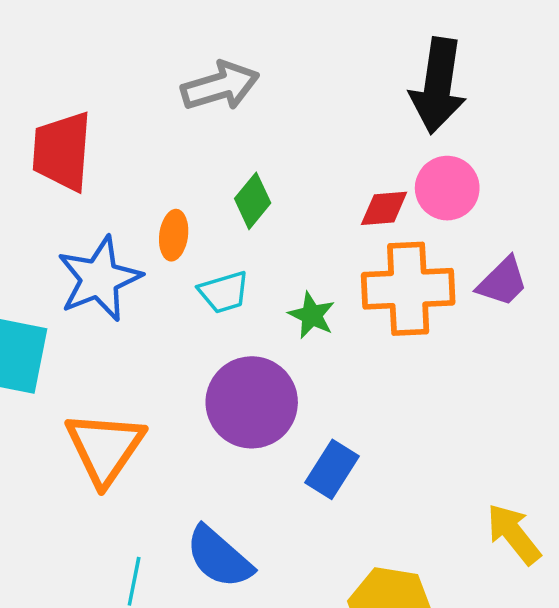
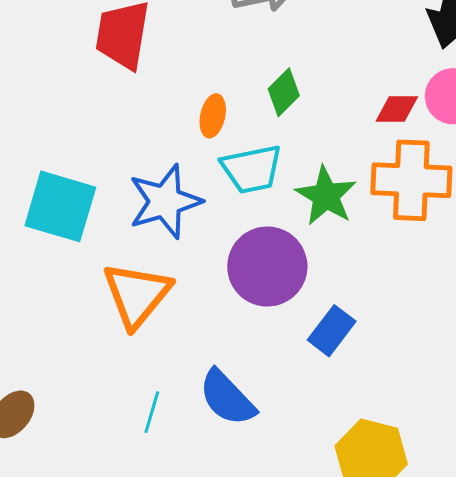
blue star: (99, 279) -> (165, 201), moved
cyan trapezoid: (224, 292) -> (252, 169), size x1.4
green star: (312, 315) -> (326, 196), size x1.5

